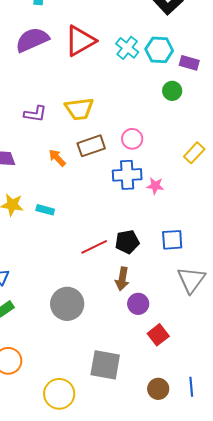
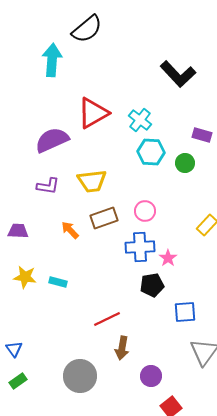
purple semicircle: (32, 40) -> (52, 140), moved
cyan hexagon: (159, 50) -> (151, 152), moved
pink star: (155, 186) -> (168, 258), turned 30
black pentagon: (127, 242) -> (152, 285), moved
brown arrow: (122, 279) -> (122, 348), moved

